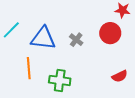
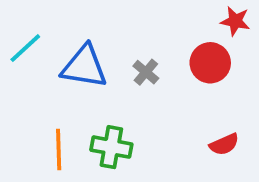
orange line: (29, 68) -> (59, 150), moved

